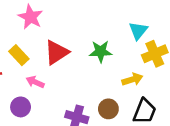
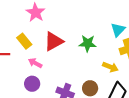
yellow arrow: (132, 79) -> (110, 67), turned 35
purple circle: (21, 107) -> (32, 84), moved

